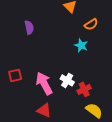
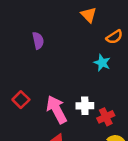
red square: (15, 75) -> (21, 100), turned -32
white cross: (67, 80) -> (85, 106), turned -32

